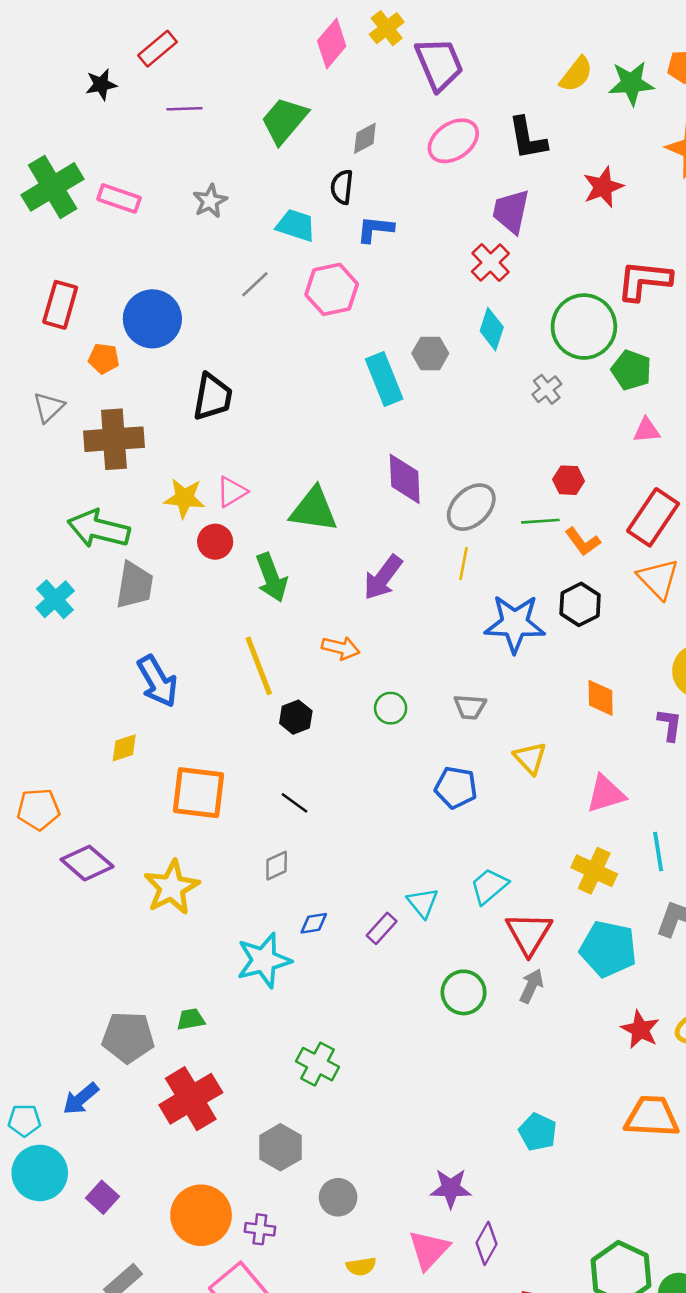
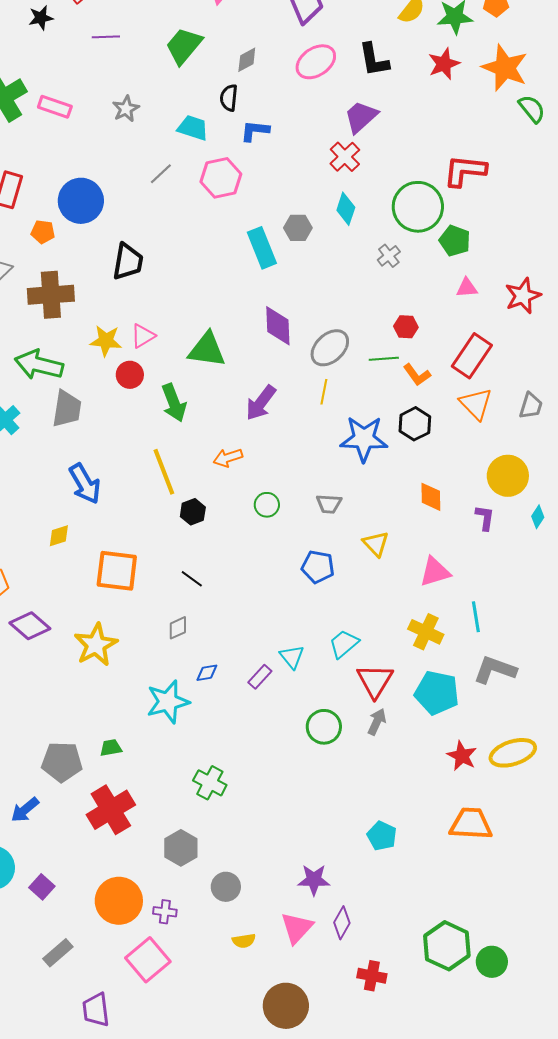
red star: (603, 187) -> (444, 64), moved
purple trapezoid: (511, 211) -> (361, 117), turned 36
orange arrow: (341, 648) -> (228, 458), turned 148

